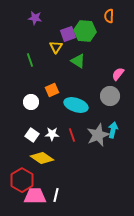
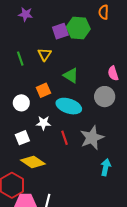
yellow triangle: (56, 47) -> (45, 54), moved
green triangle: (78, 61) -> (71, 75), moved
pink semicircle: (118, 74) -> (113, 73), turned -56
cyan arrow: (113, 130) -> (106, 167), moved
white star: (52, 134) -> (43, 123), moved
white square: (32, 135) -> (22, 138), turned 32

